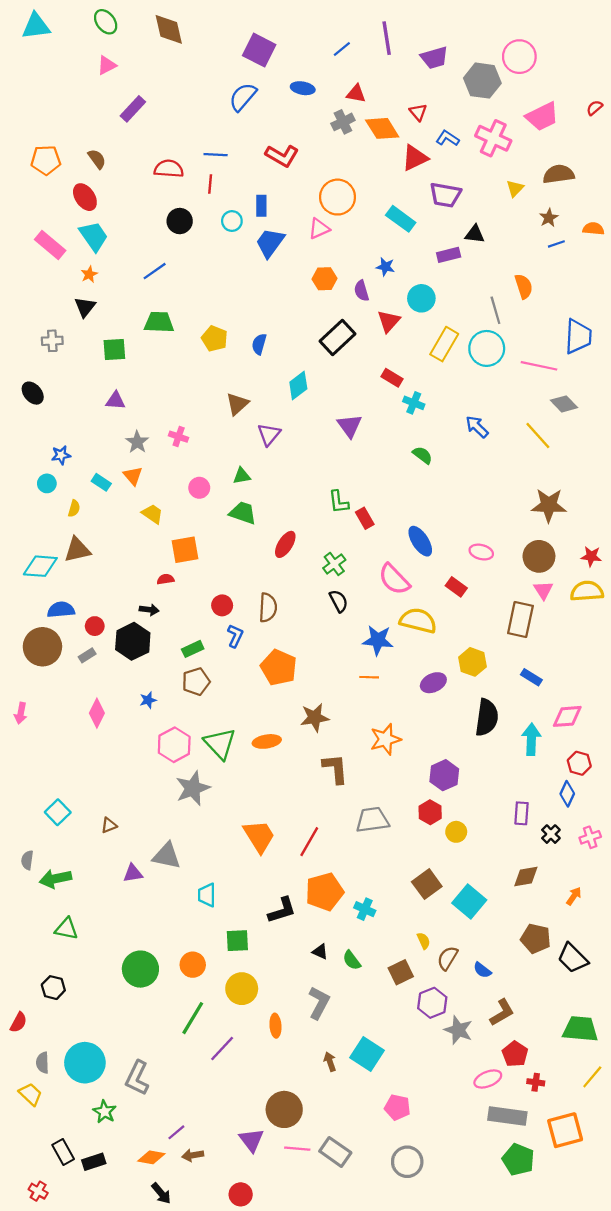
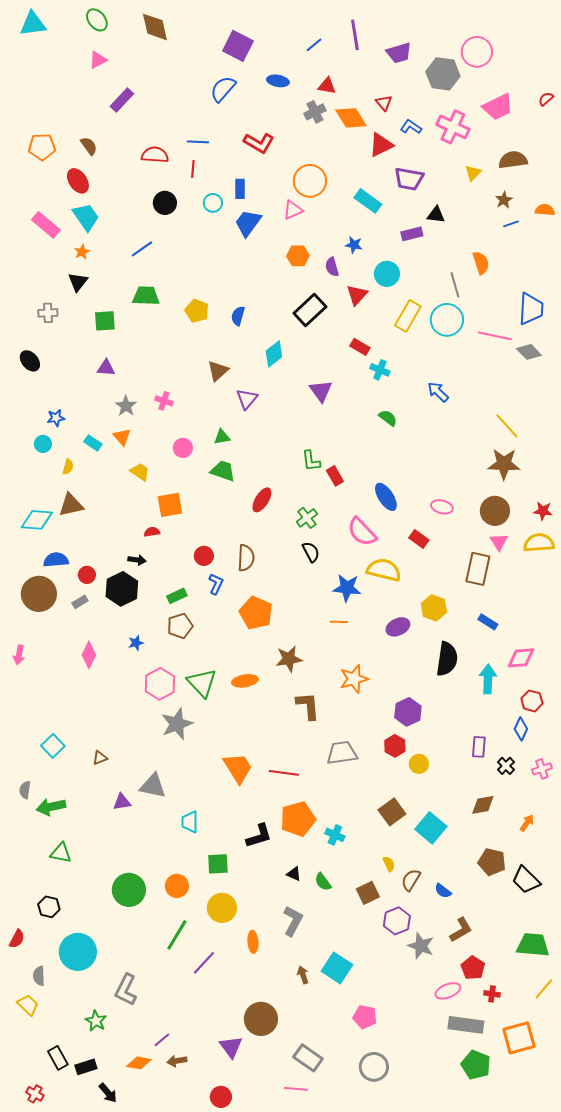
gray diamond: (564, 404) -> (529, 352), moved
yellow line: (538, 436) -> (507, 426), moved
red line: (309, 842) -> (284, 773), turned 68
cyan circle: (85, 1063) -> (78, 952), moved
pink line: (297, 1149) -> (296, 1089), moved
black arrow: (161, 1193) -> (108, 1093), moved

